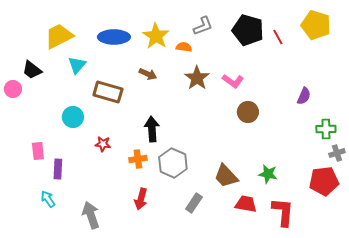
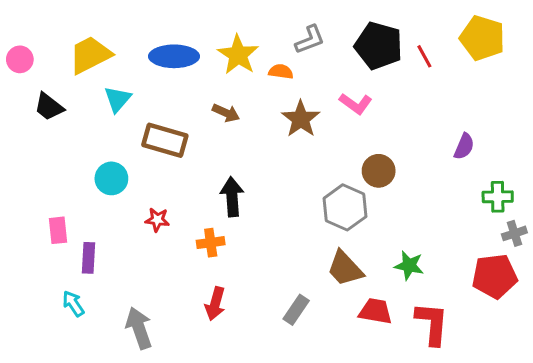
pink L-shape: (233, 81) -> (356, 104), moved
pink circle: (13, 89) -> (20, 59), moved
gray hexagon: (173, 163) -> (345, 207), moved

